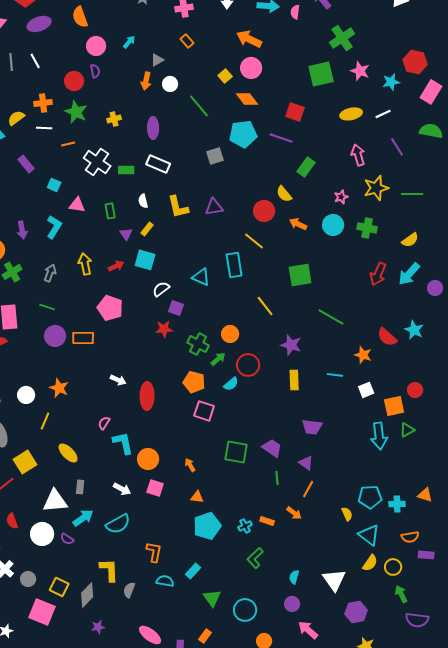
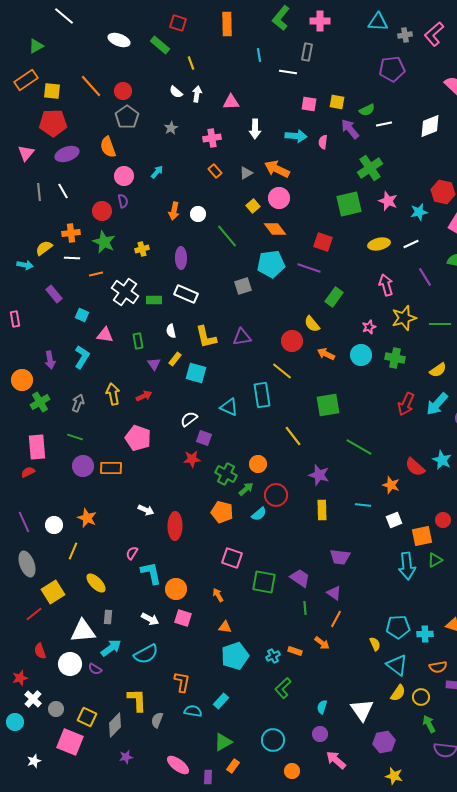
gray triangle: (157, 60) -> (246, 173), moved
cyan square: (145, 260) -> (196, 373), moved
pink square: (204, 411) -> (232, 558), moved
green triangle: (212, 598) -> (223, 742), moved, turned 36

